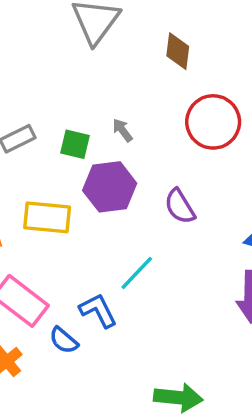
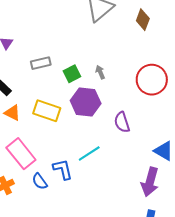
brown diamond: (178, 51) -> (143, 20), moved
green square: (75, 144) -> (72, 74), turned 36

